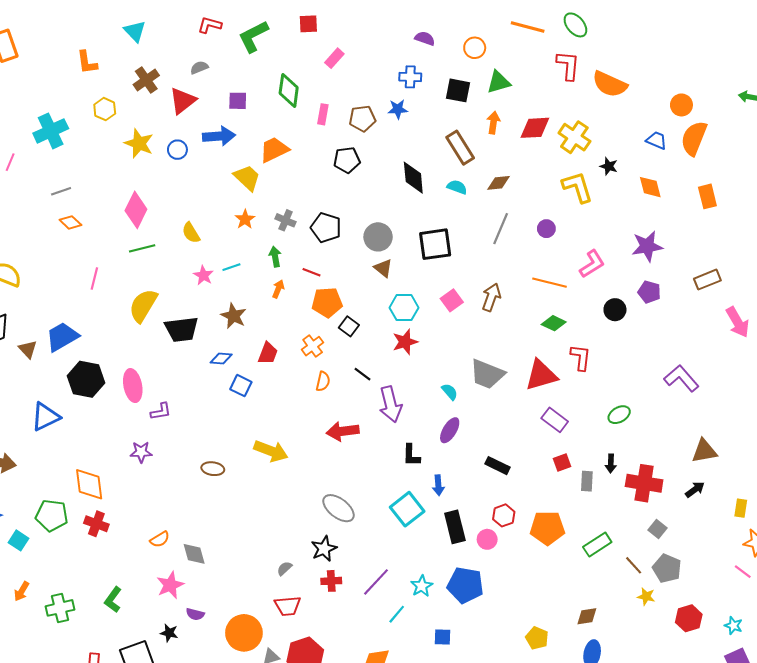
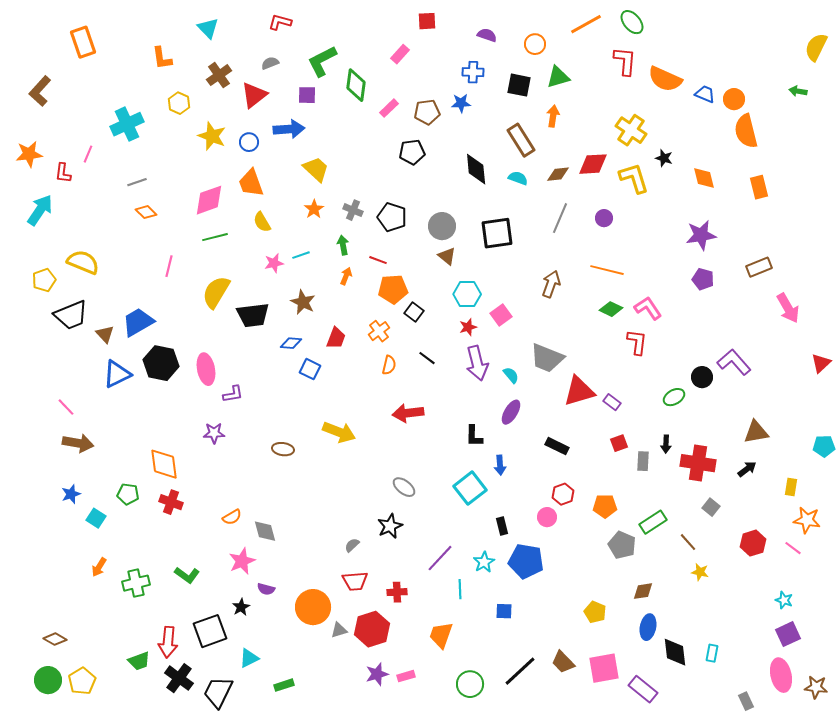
red square: (308, 24) -> (427, 21), moved
orange line: (528, 27) -> (586, 24), turned -44
green L-shape: (253, 36) -> (322, 61), moved
pink rectangle: (323, 114) -> (389, 108), turned 36
red diamond: (535, 128) -> (593, 164), moved
orange semicircle: (694, 138) -> (746, 131), turned -36
blue trapezoid: (657, 140) -> (705, 94), moved
orange trapezoid: (274, 150) -> (251, 183), moved, turned -84
pink diamond: (136, 210) -> (209, 200), turned 44
pink L-shape: (592, 264) -> (648, 308), moved, turned -92
pink star: (203, 275) -> (274, 263), turned 30
pink square: (452, 300) -> (501, 315), moved
black circle: (615, 310) -> (702, 377), moved
red star: (405, 342) -> (468, 327), size x0.7
red triangle: (541, 375) -> (579, 391), moved
purple arrow: (390, 404) -> (477, 363), moved
blue triangle: (45, 417) -> (117, 374), moved
purple rectangle: (555, 420) -> (612, 402), size x0.7
gray ellipse: (339, 508) -> (404, 487), size x0.7
green pentagon: (52, 515) -> (128, 494), size x0.7
black rectangle: (455, 527) -> (502, 526), moved, size x0.6
orange pentagon: (547, 528) -> (605, 506), size x0.7
gray pentagon: (667, 568) -> (622, 545), moved
red cross: (331, 581) -> (397, 592), moved
green L-shape: (113, 600) -> (187, 575), turned -90
cyan line: (397, 614) -> (460, 589), turned -42
red hexagon: (689, 618) -> (753, 543), moved
black star: (169, 633) -> (241, 607), turned 30

